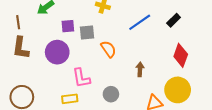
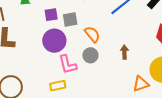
purple circle: (57, 52) -> (54, 41), moved
gray circle: (111, 94) -> (90, 55), moved

